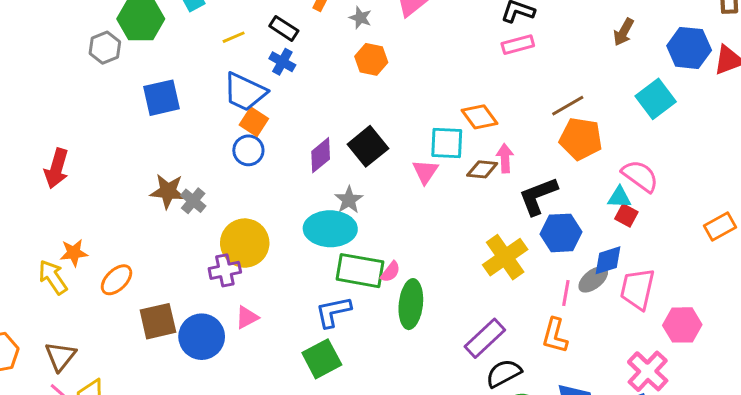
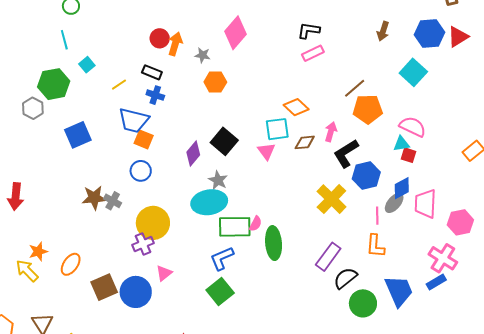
blue circle: (248, 150) -> (141, 171), moved
pink arrow: (505, 158) -> (331, 132), moved, turned 30

